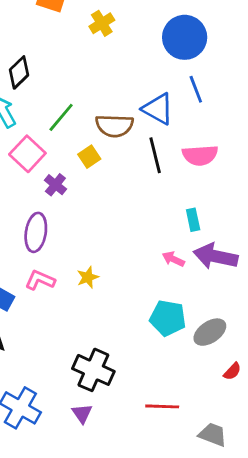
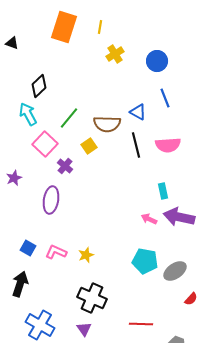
yellow cross: (102, 23) -> (115, 54), moved
blue circle: (185, 37) -> (157, 61), size x0.7
blue triangle: (158, 109) -> (138, 112), size x0.7
yellow star: (88, 277) -> (86, 255), moved
pink L-shape: (40, 280) -> (56, 252), moved

